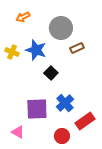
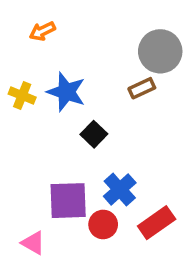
gray circle: (61, 28) -> (160, 51), moved
red circle: (62, 136) -> (103, 224), moved

